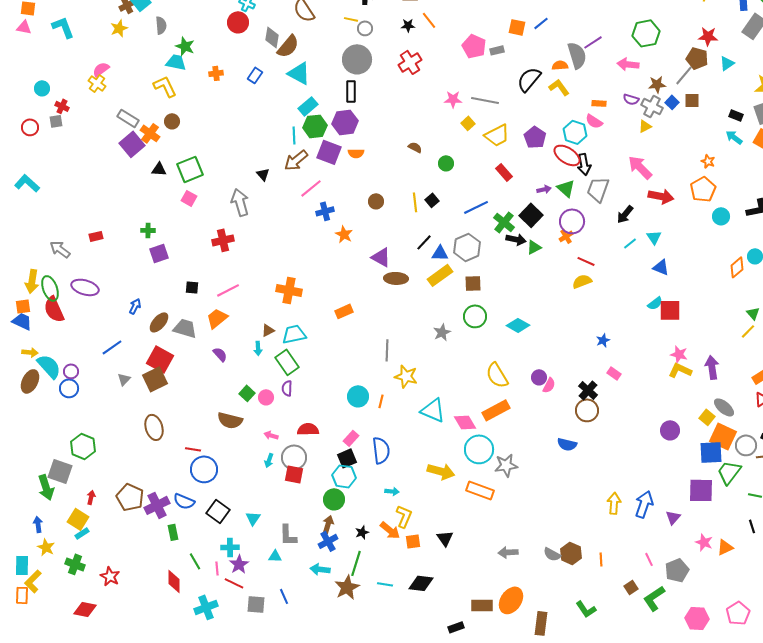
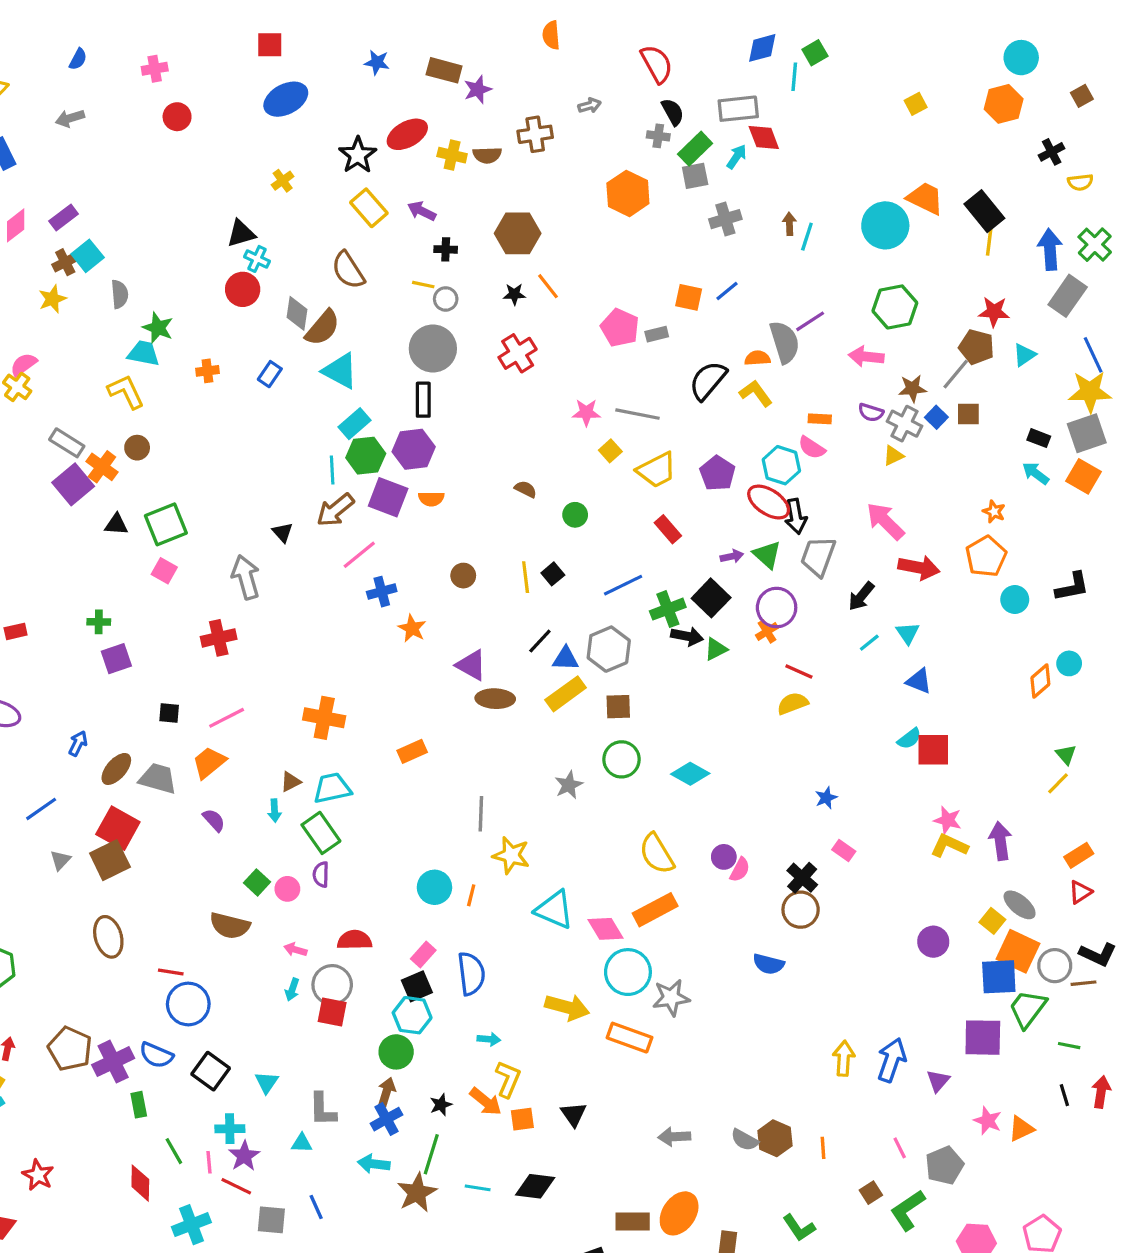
green cross: (504, 222) -> (668, 609), turned 30

